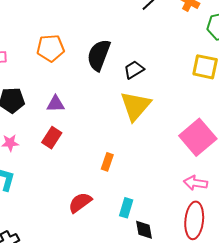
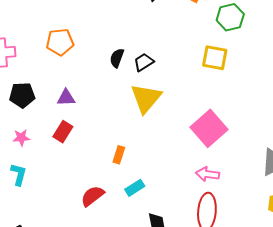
black semicircle: (99, 55) -> (117, 58), moved, size x0.6
cyan rectangle: (126, 208) -> (135, 188), moved, turned 42

